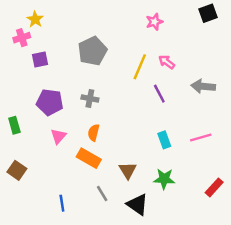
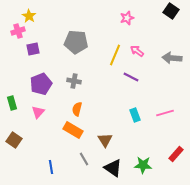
black square: (208, 13) -> (171, 11), turned -35
gray pentagon: (92, 51) -> (76, 42), turned 30
gray arrow: (203, 86) -> (172, 58), moved
purple line: (159, 94) -> (131, 77), turned -35
purple pentagon: (50, 102) -> (41, 84), turned -30
pink triangle: (58, 136) -> (38, 112), moved
green star: (164, 179) -> (143, 165), moved

